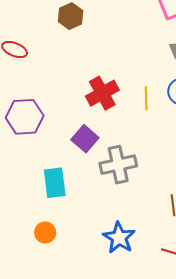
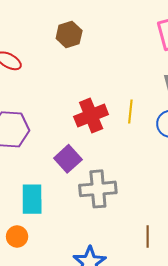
yellow line: (146, 98) -> (130, 111), moved
orange circle: (45, 232) -> (17, 237), moved

